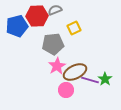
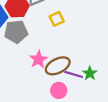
gray pentagon: (53, 44) -> (16, 32), moved
pink circle: (66, 90) -> (59, 90), moved

